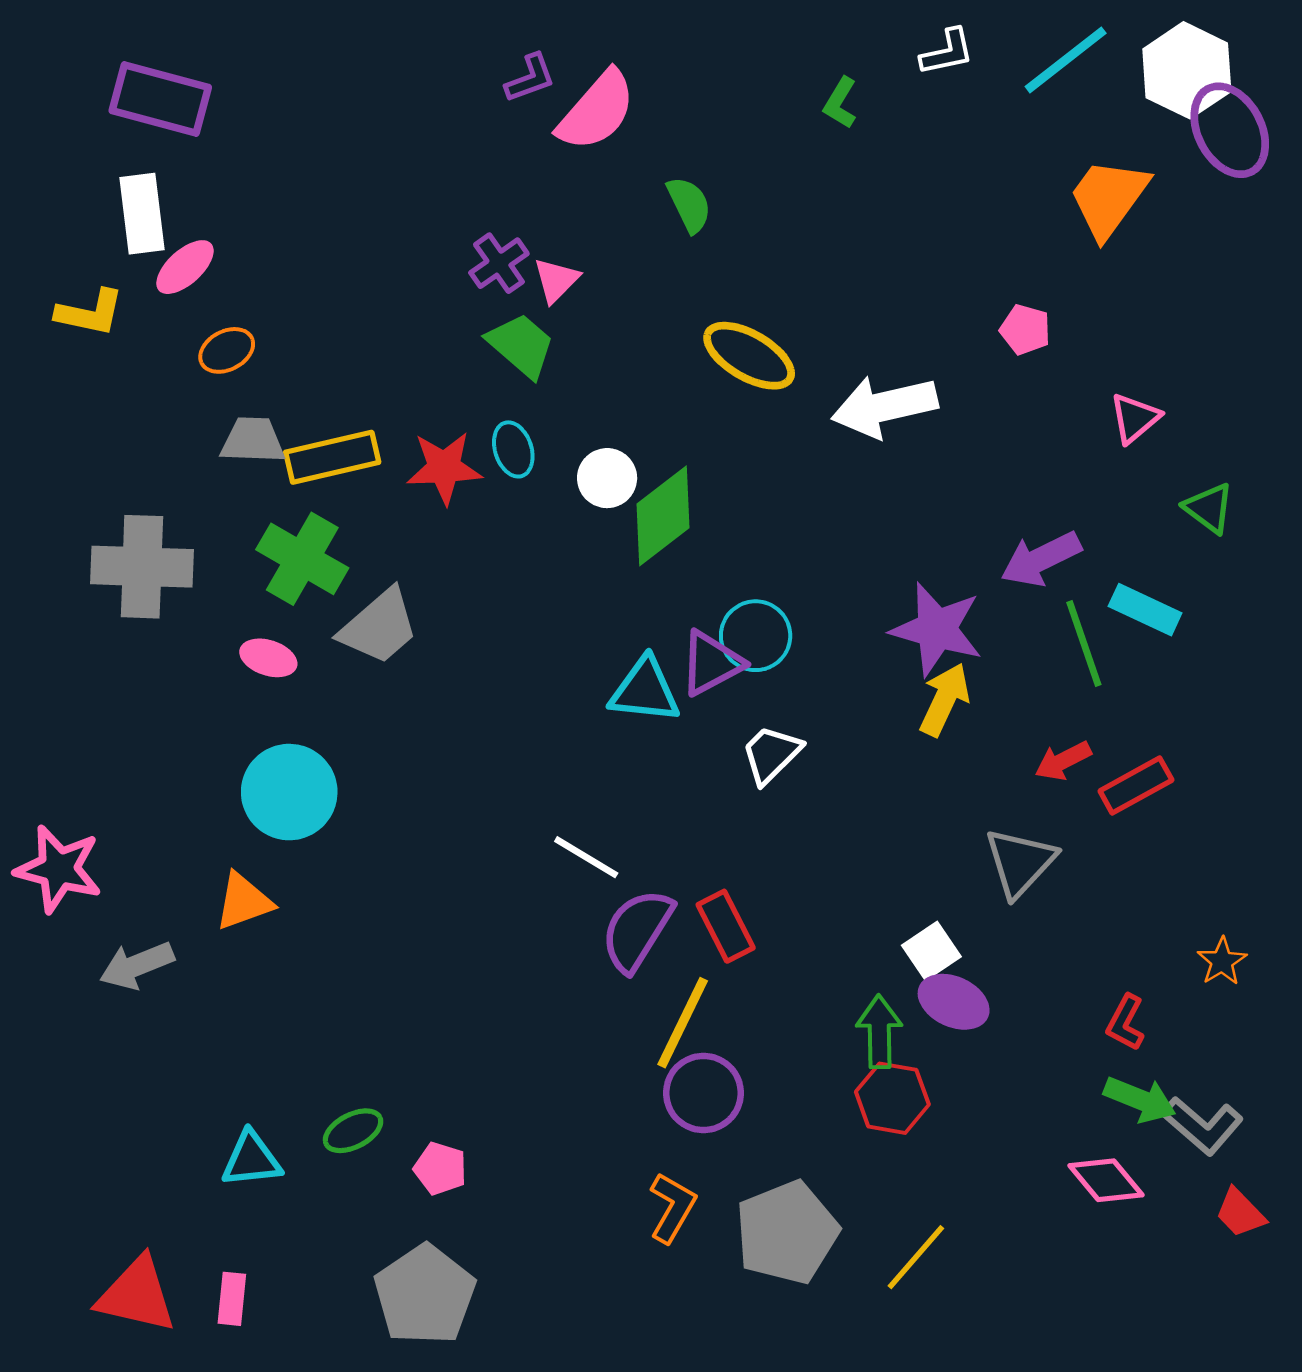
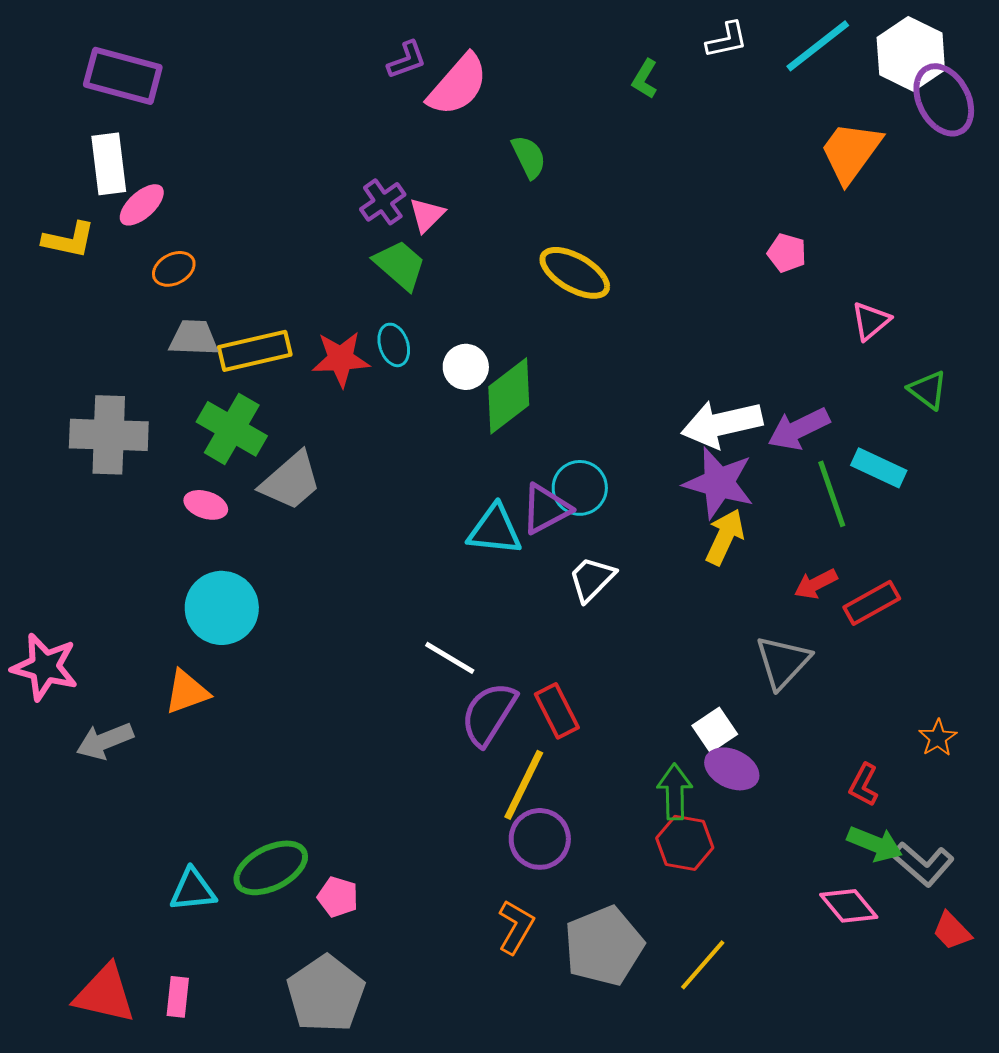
white arrow: (885, 406) -> (722, 424), moved
green ellipse: (353, 1131) -> (271, 868), size x1.6

